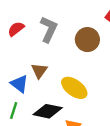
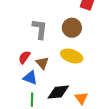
red semicircle: (16, 29) -> (24, 57), moved
yellow ellipse: (74, 88) -> (72, 56), moved

